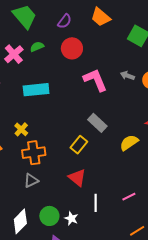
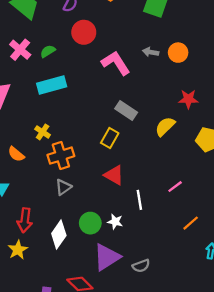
green semicircle: (37, 47) -> (48, 51), moved

